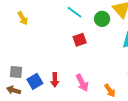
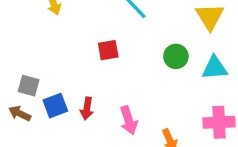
green circle: (102, 19) -> (176, 56), moved
red square: (80, 40) -> (108, 50), moved

